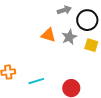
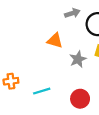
gray star: (69, 37) -> (78, 59), moved

